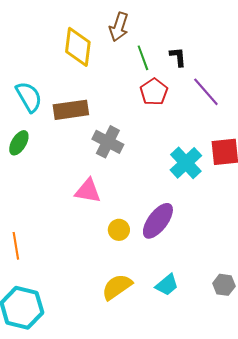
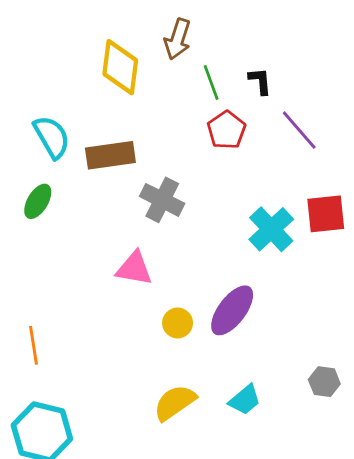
gray hexagon: (224, 285) -> (324, 382), moved

